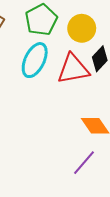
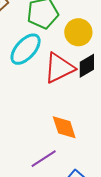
red triangle: (73, 69) -> (59, 68), turned -32

